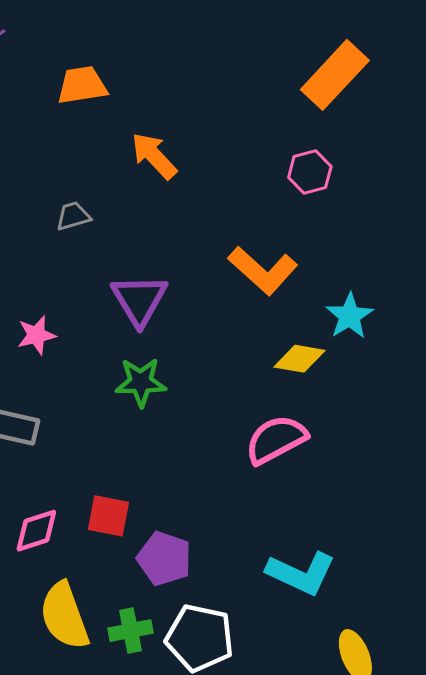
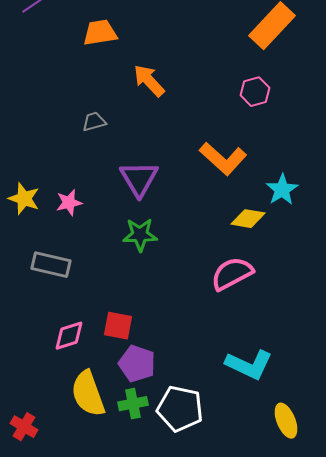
purple pentagon: (164, 559) -> (137, 364), moved

